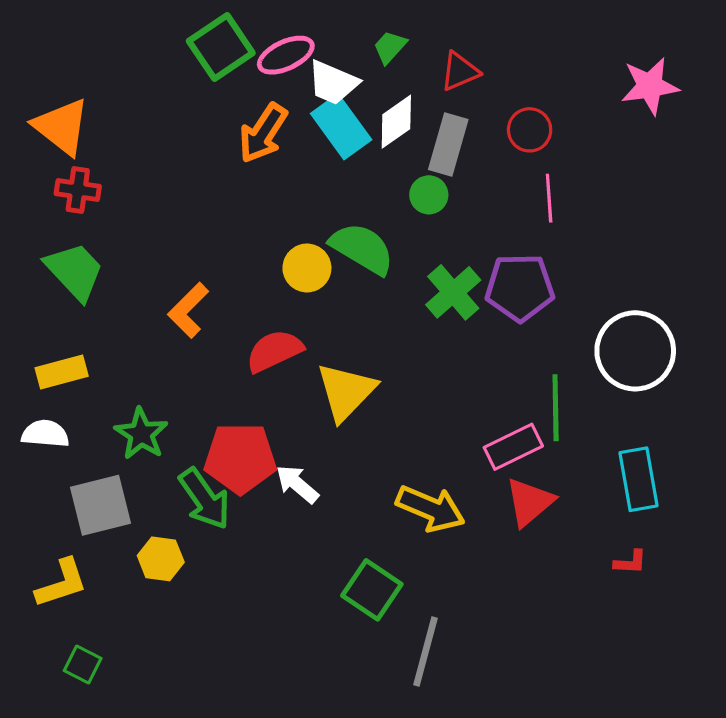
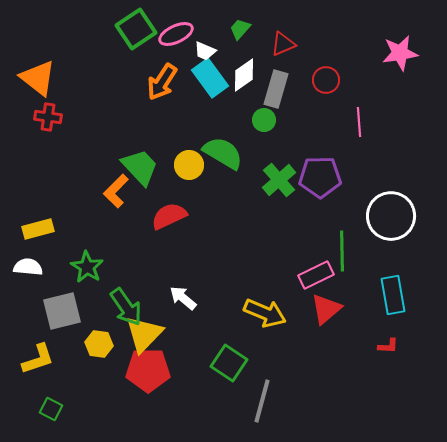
white trapezoid: (333, 83) -> (205, 51), size x0.7
pink line: (549, 198) -> (359, 122), moved
green trapezoid: (75, 271) -> (140, 167), moved
yellow triangle: (346, 392) -> (144, 334), moved
red pentagon: (240, 458) -> (148, 370), moved

